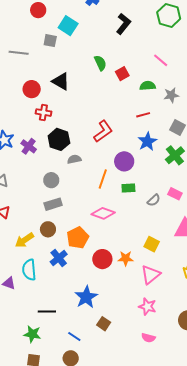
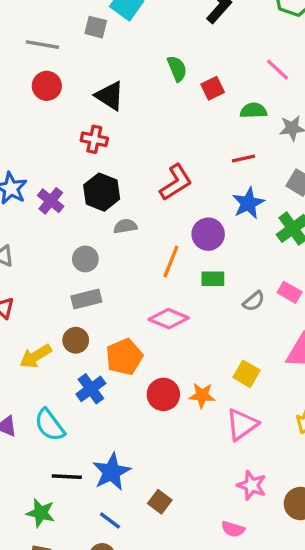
red circle: (32, 89) -> (47, 86), moved
red cross: (43, 113) -> (94, 139), moved
cyan semicircle: (29, 270) -> (50, 425), moved, turned -35
blue star: (86, 297) -> (111, 472), moved
pink star: (147, 307) -> (252, 485), moved

